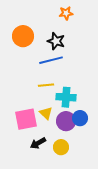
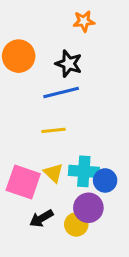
cyan cross: (66, 97) -> (84, 171), moved
pink square: (26, 119) -> (23, 182), turned 30
purple circle: (66, 121) -> (88, 208), moved

